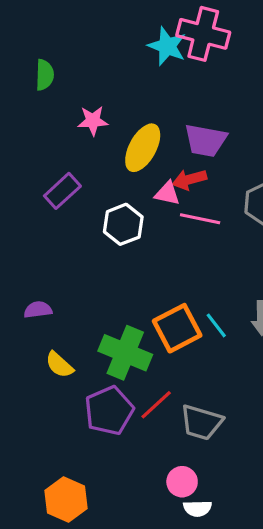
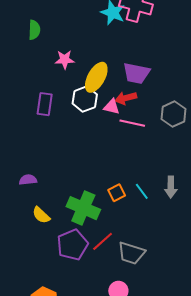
purple rectangle: (62, 191) -> (45, 104), turned -40
white hexagon: (123, 224) -> (85, 99), moved
orange square: (177, 328) -> (117, 193), size x0.6

